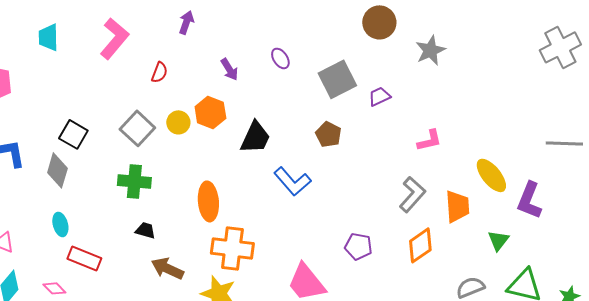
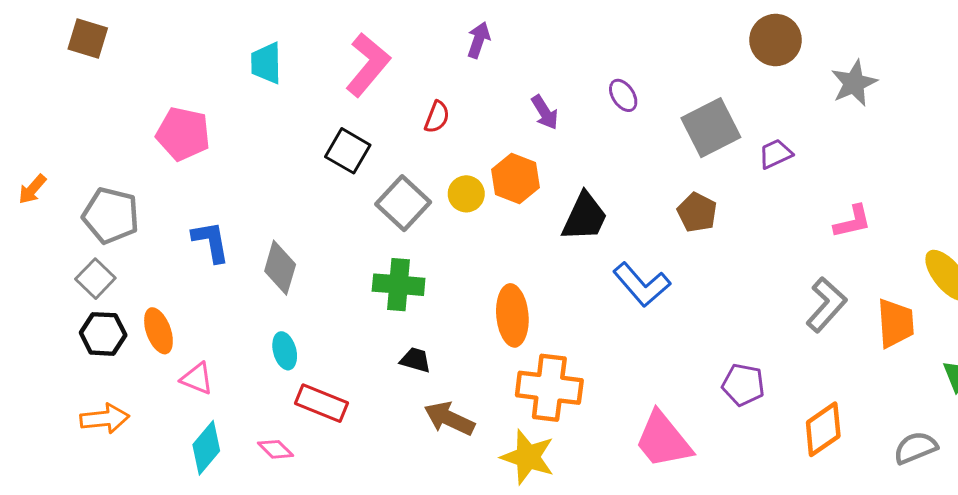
black square: (73, 134) -> (348, 151), moved
orange diamond: (420, 245) -> (823, 429), moved

